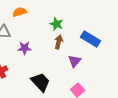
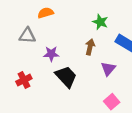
green star: (57, 24) -> (100, 22), moved
black trapezoid: (41, 82) -> (66, 77), moved

